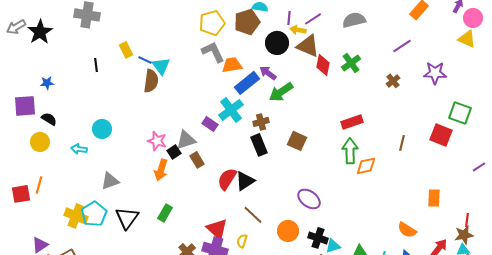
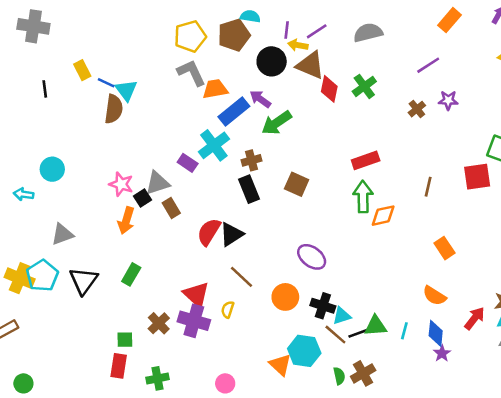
purple star: (435, 73) -> (448, 100), moved, size x0.7
red square: (441, 135) -> (477, 177), turned -30
orange rectangle: (434, 198) -> (444, 248), moved, turned -36

